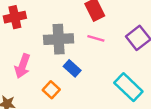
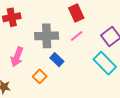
pink line: (96, 38) -> (77, 36), turned -56
cyan rectangle: (128, 87) -> (105, 63), moved

